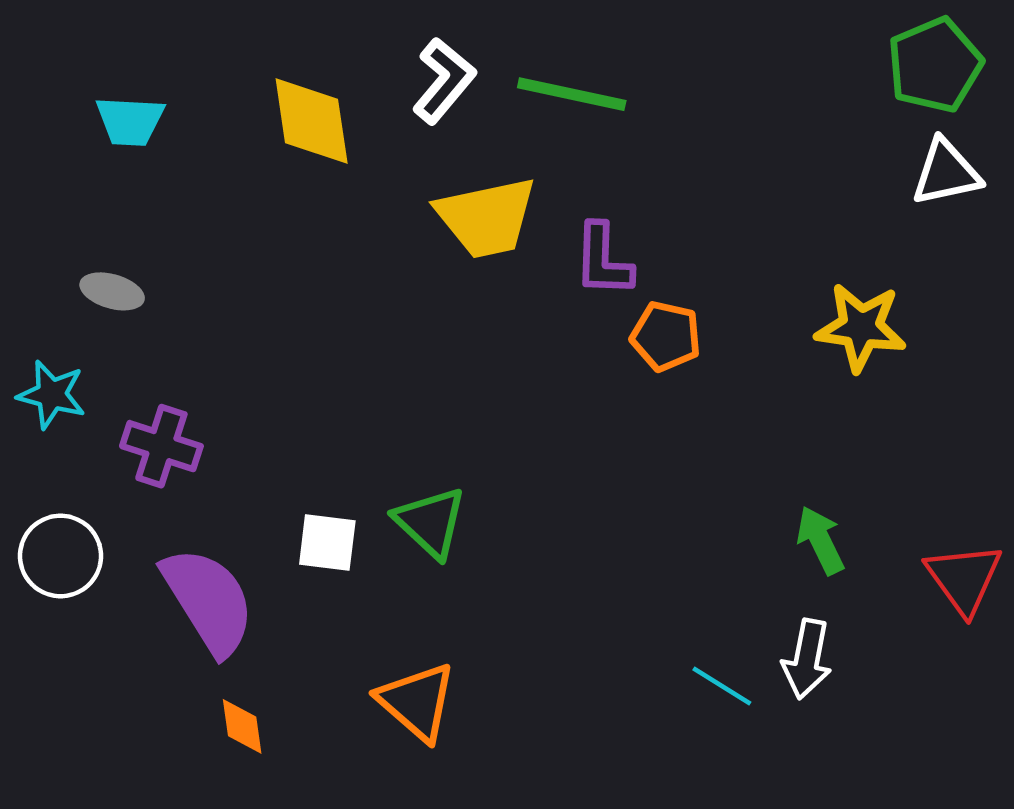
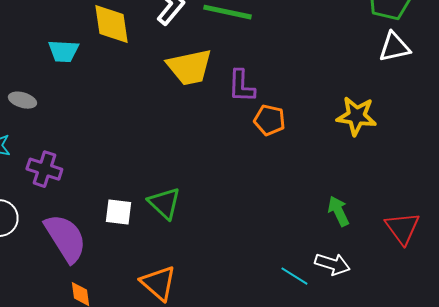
cyan trapezoid: (130, 121) -> (63, 51), moved
white arrow: (807, 659) -> (332, 264), turned -84

